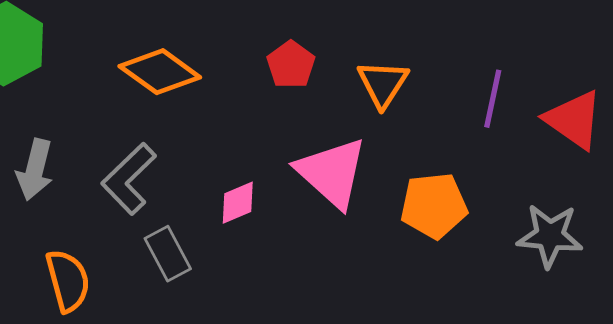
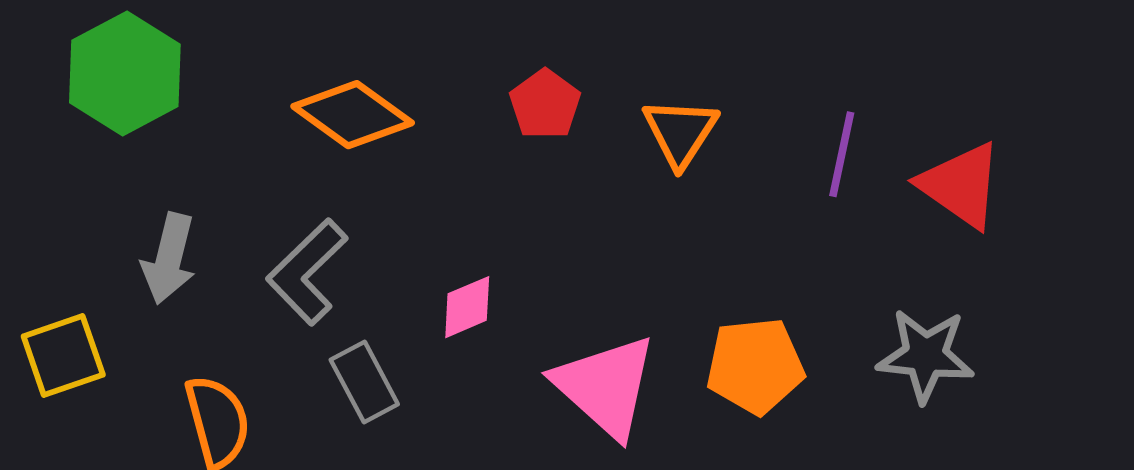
pink triangle: (332, 173) -> (605, 386), moved
orange pentagon: (434, 206) -> (755, 366), moved

